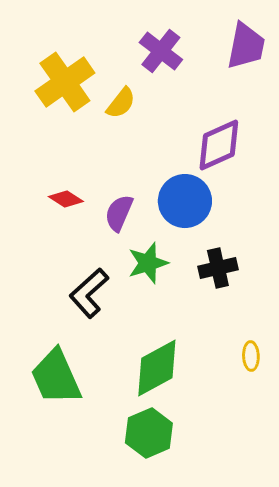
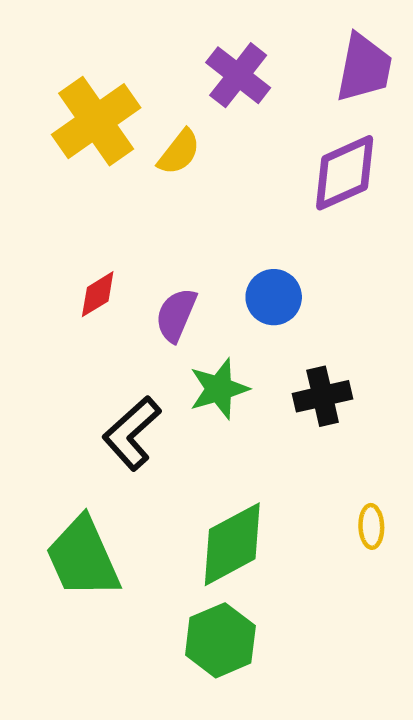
purple diamond: (219, 145) -> (345, 173), moved
red diamond: (66, 199) -> (98, 294), turned -64
blue circle: (185, 201) -> (274, 297), size x0.7

